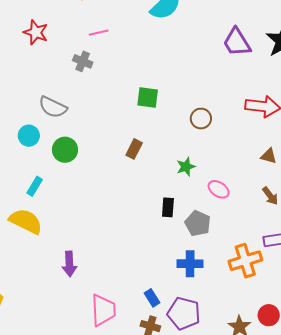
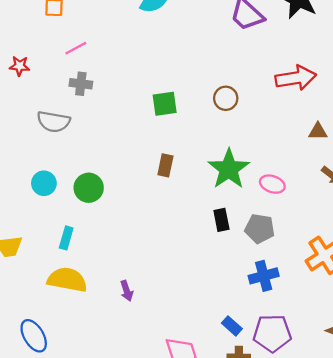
red star: (36, 32) -> (20, 66), size x0.7
pink line: (99, 33) -> (76, 48), moved
gray semicircle: (53, 107) -> (54, 122), moved
brown circle: (201, 119) -> (226, 98), moved
green star: (186, 167) -> (229, 169), size x1.8
purple arrow: (69, 264) -> (127, 291), moved, size x0.7

